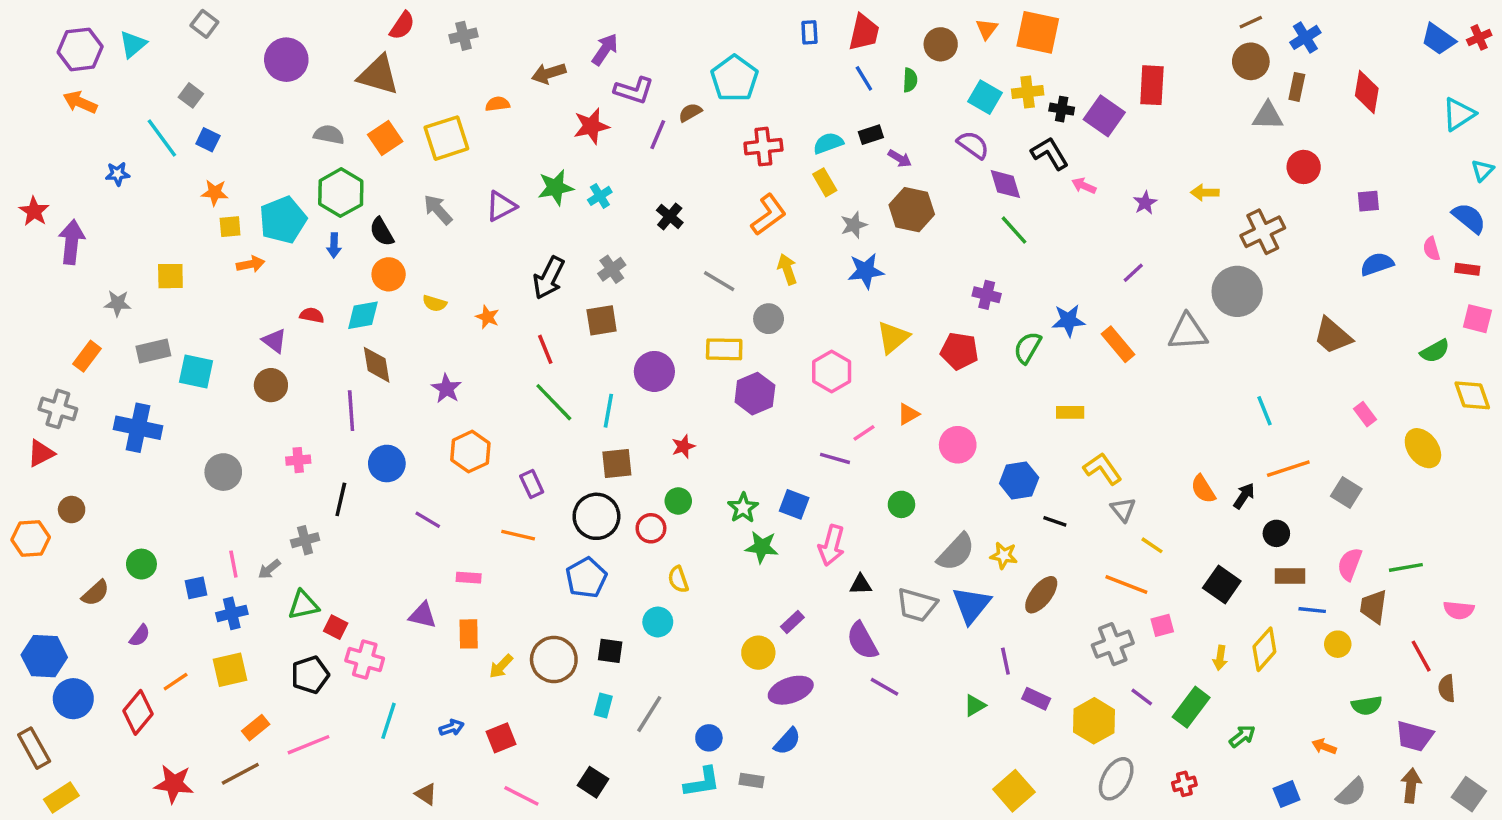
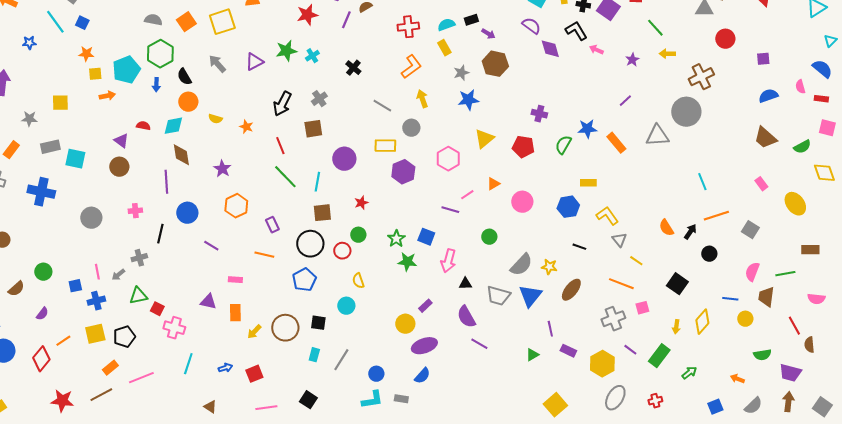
green line: (1014, 230) -> (655, 28), moved
brown trapezoid: (1333, 336) -> (765, 138), moved
blue hexagon: (1019, 481) -> (568, 207), moved
brown rectangle: (1290, 576) -> (810, 250), moved
black pentagon: (310, 675) -> (124, 337), moved
pink line: (521, 796) -> (266, 408), turned -35

